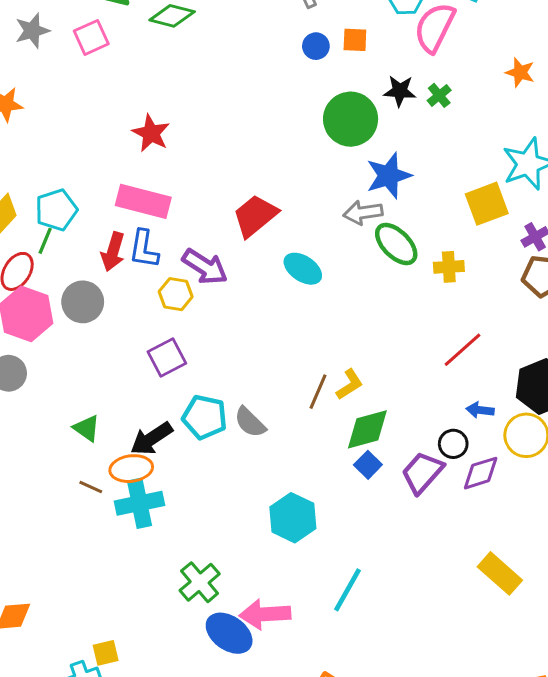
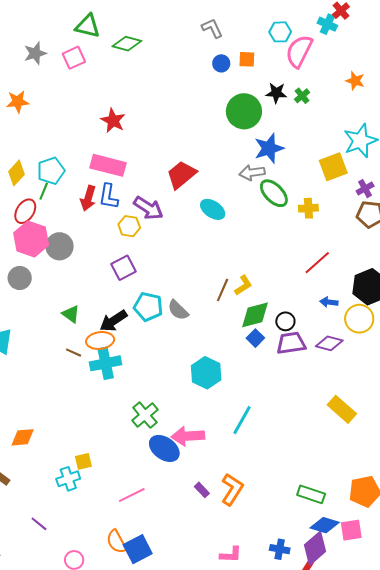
gray circle: (83, 302) -> (60, 246), moved
black circle: (453, 444) -> (285, 321), moved
purple trapezoid: (422, 473) -> (291, 343), turned 40
purple diamond: (481, 473) -> (329, 343), turned 32

